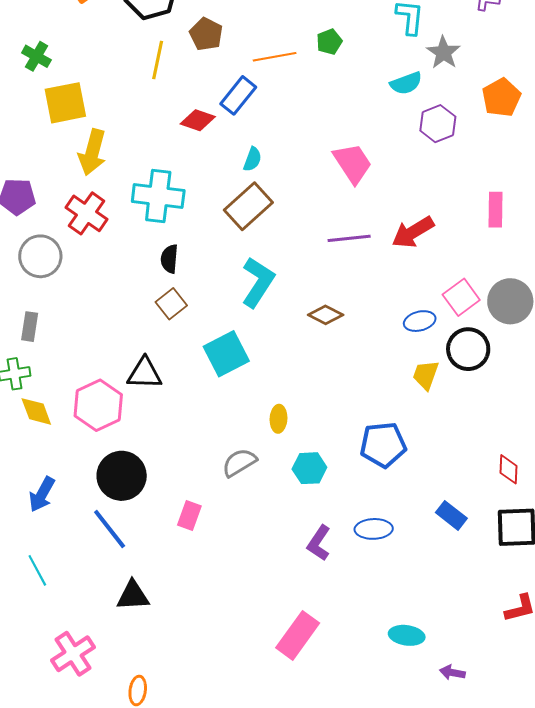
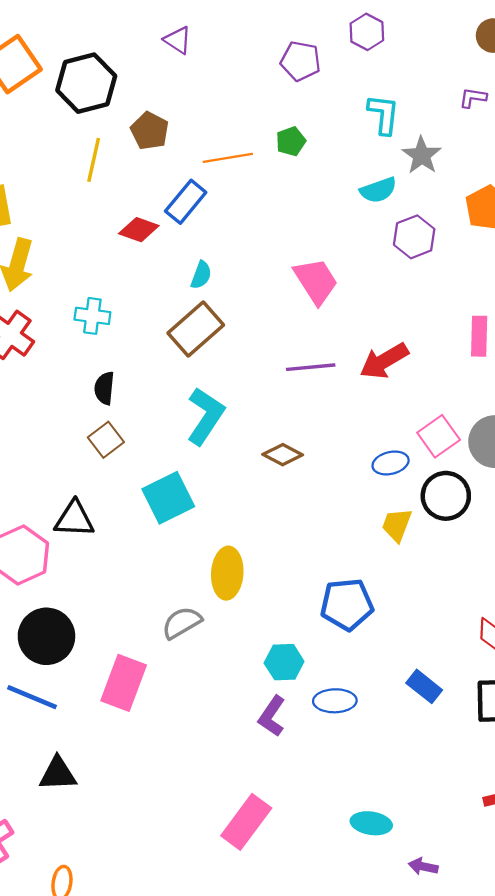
cyan cross: (158, 196) -> (92, 316), size x0.6
yellow ellipse: (278, 419) -> (227, 573), size x1.6
cyan hexagon: (309, 468) -> (284, 662), moved
pink rectangle: (189, 515) -> (124, 683), size x1.6
blue line: (110, 529) -> (32, 697), turned -30

